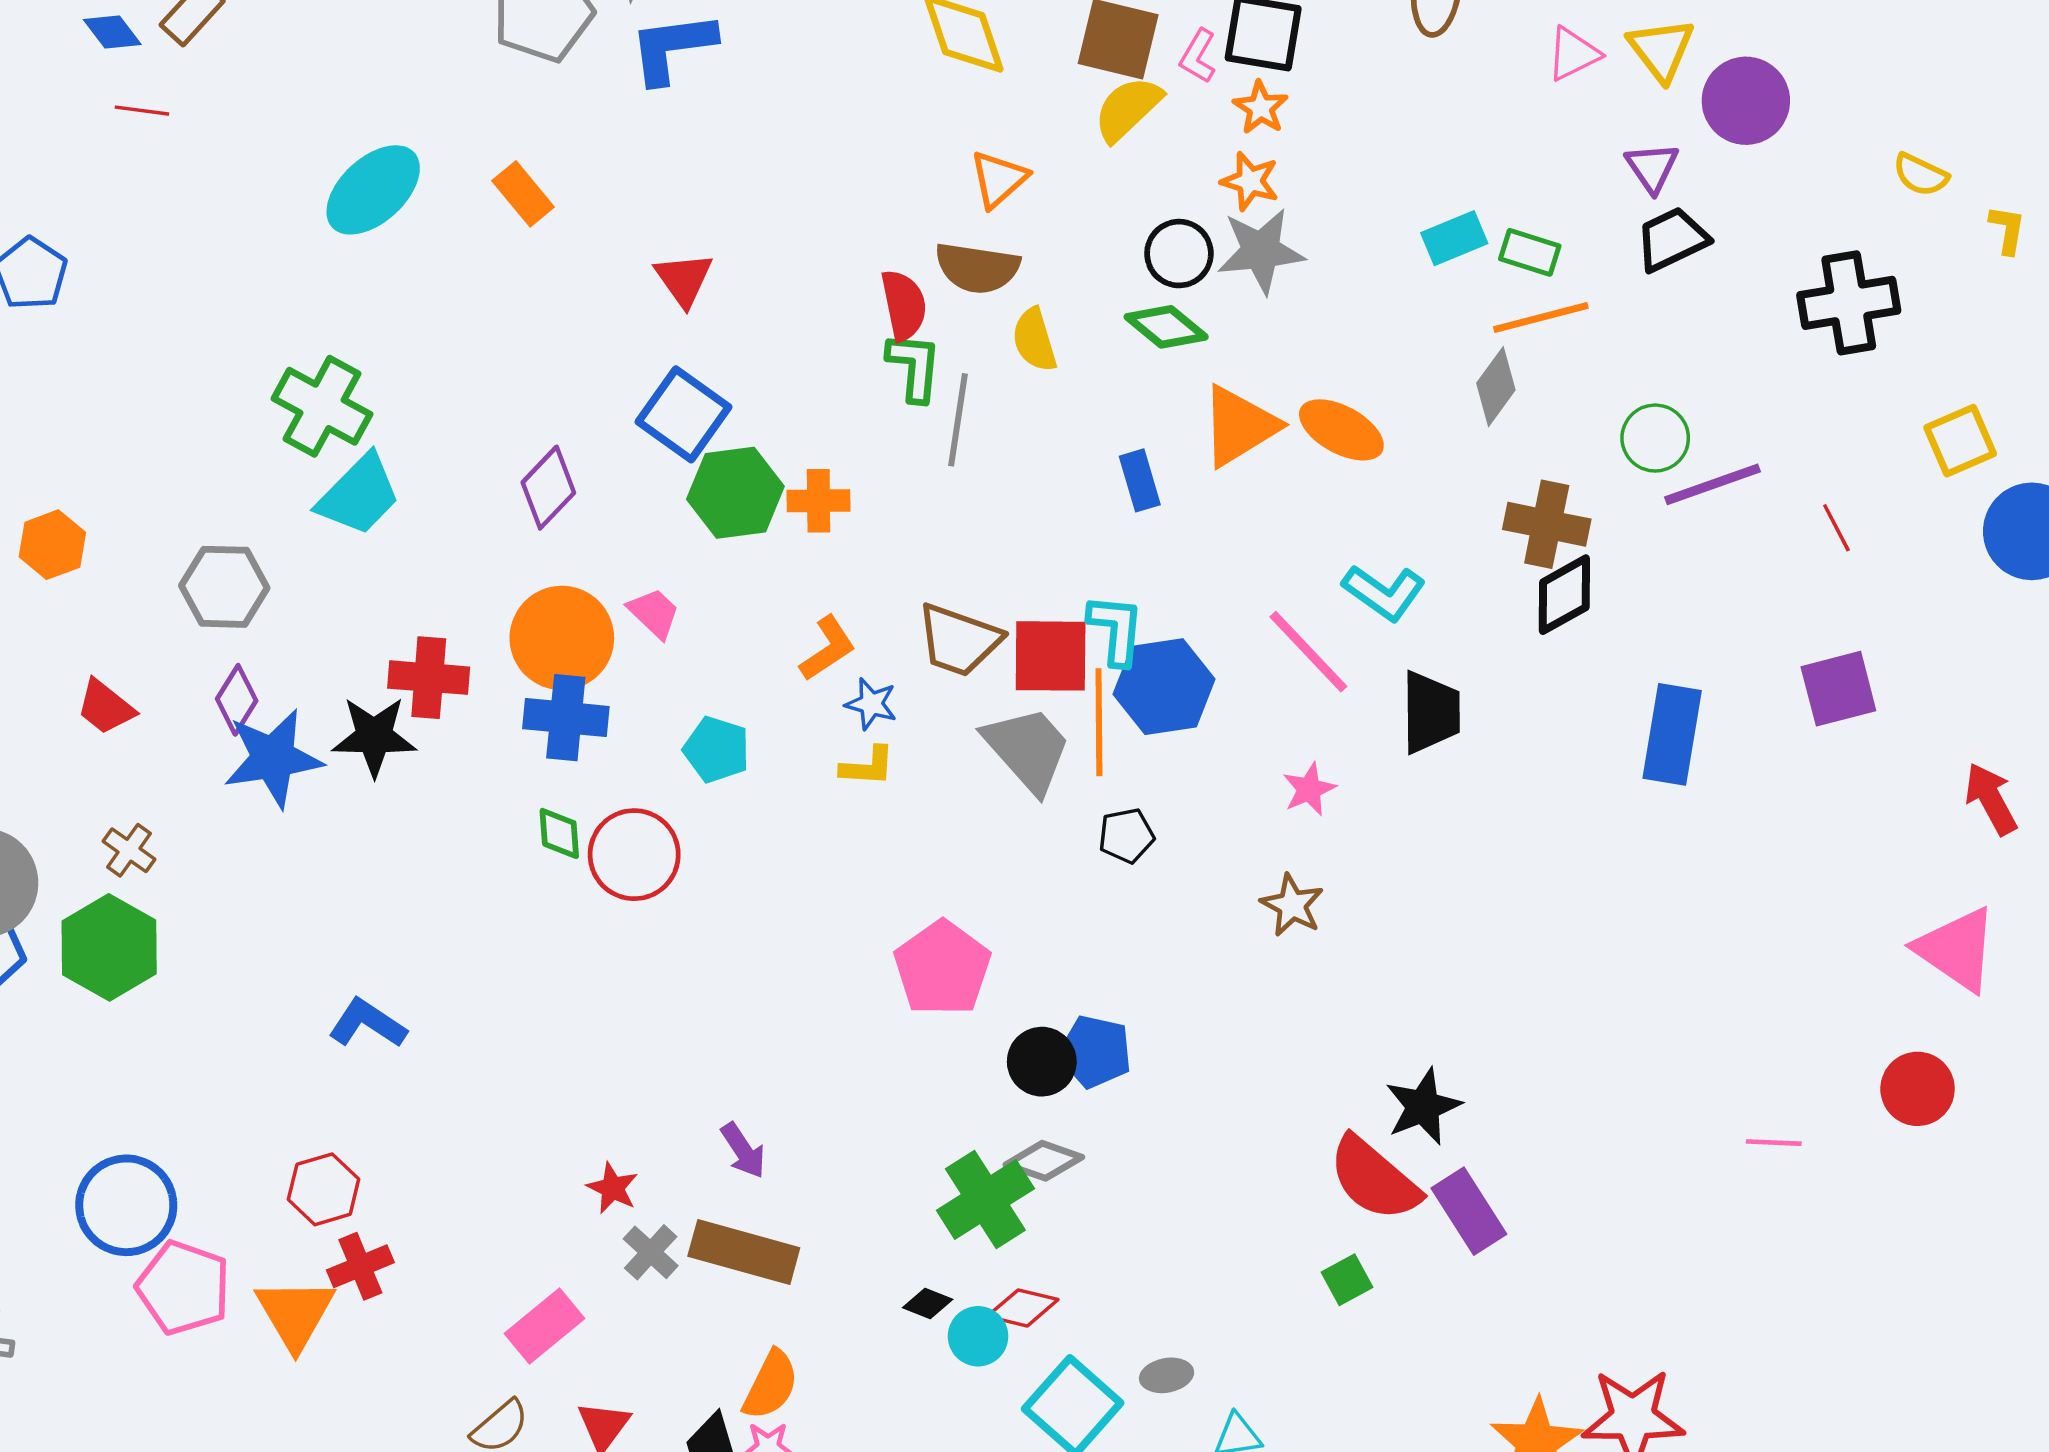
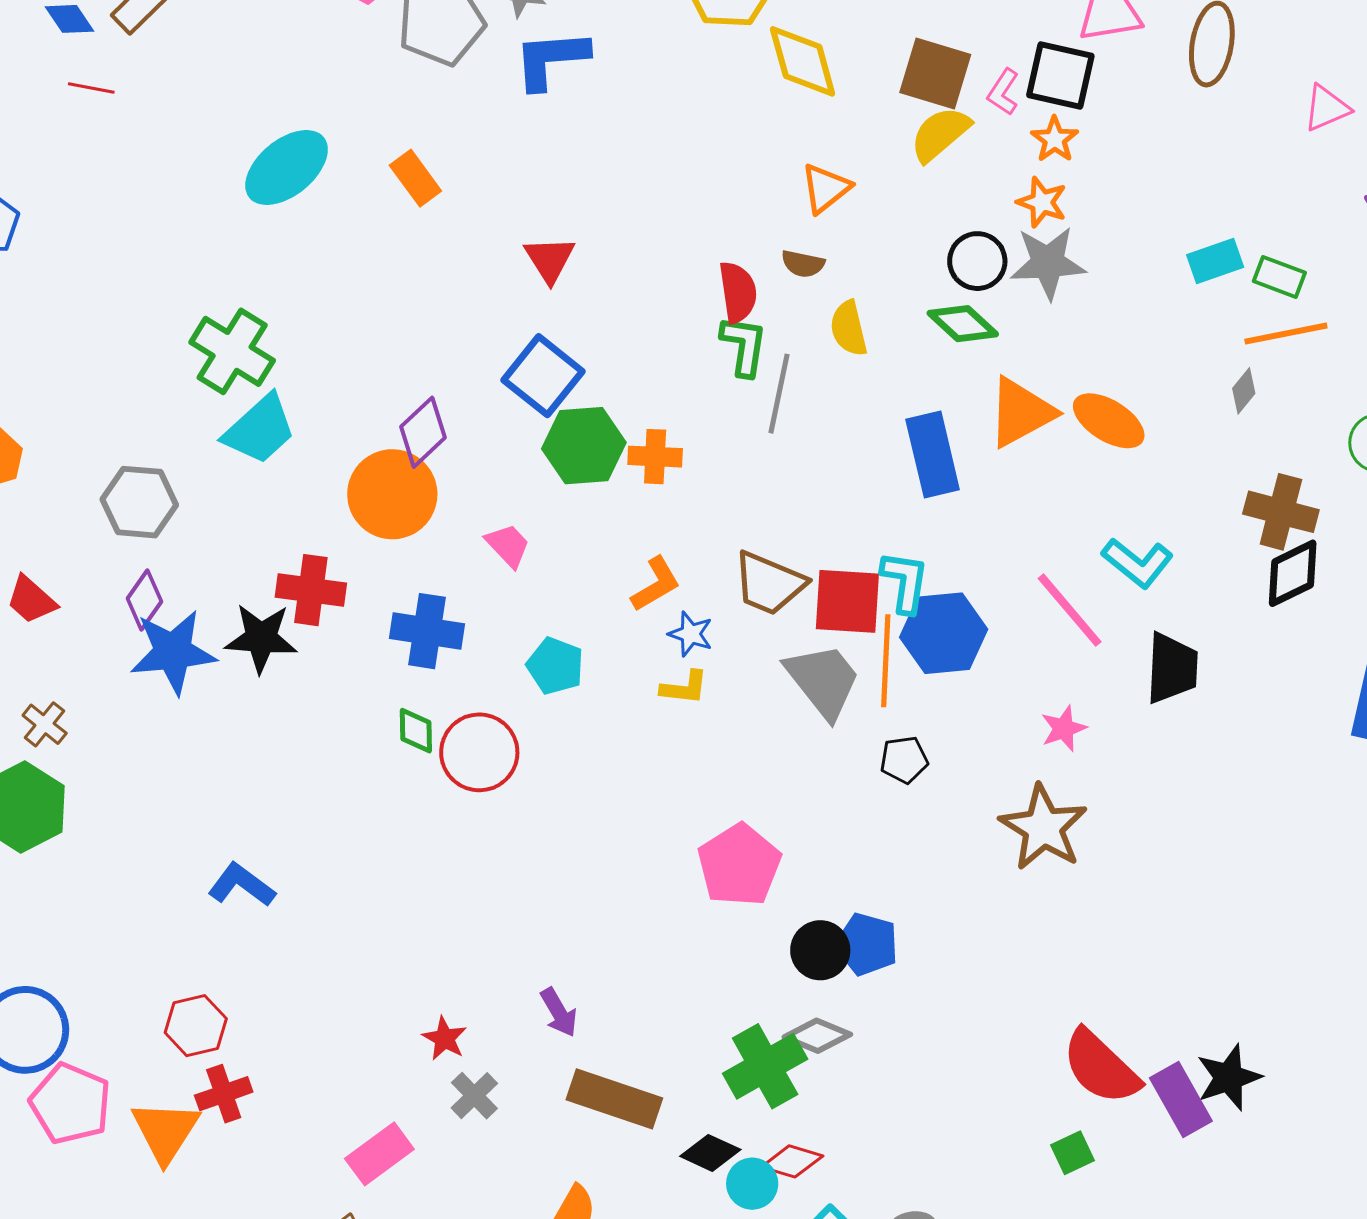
brown semicircle: (977, 268) -> (803, 264), size x0.6
gray diamond: (1496, 387) -> (1244, 391), size x0.7
blue rectangle: (1140, 480) -> (933, 455), size x1.6
orange circle: (562, 638) -> (392, 494), moved
brown star: (1292, 905) -> (1043, 828), size x1.6
black star: (1423, 1106) -> (1229, 1077), moved
brown rectangle: (744, 1252) -> (614, 1099), moved
black diamond: (928, 1303) -> (710, 1153), size x1.4

